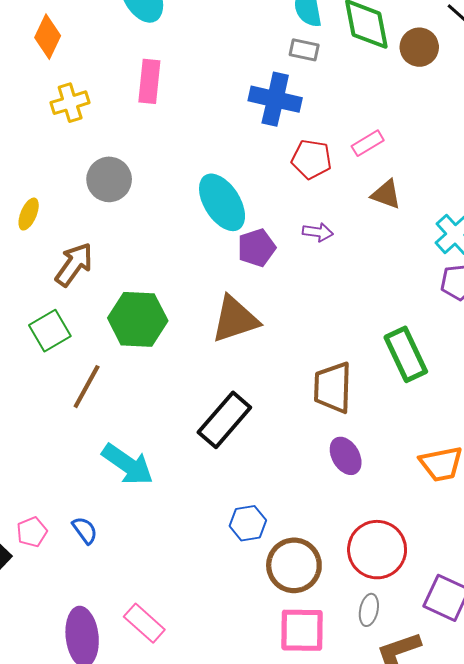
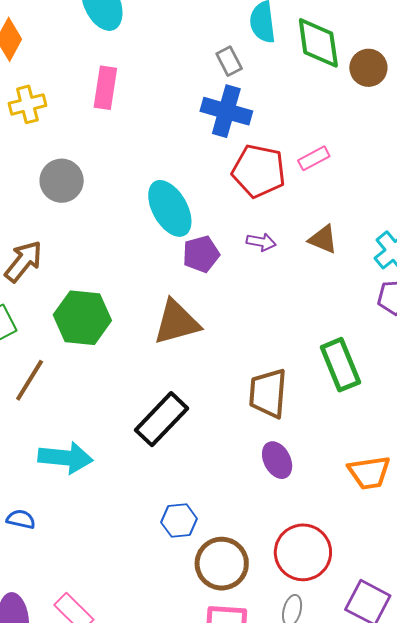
gray rectangle: (304, 50) -> (229, 61), moved, turned 48
red pentagon: (312, 159) -> (259, 171), size x1.4
brown triangle: (386, 194) -> (323, 239), moved
cyan arrow: (128, 464) -> (65, 458), turned -32
blue semicircle: (85, 530) -> (21, 519), turned -44

